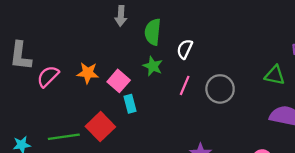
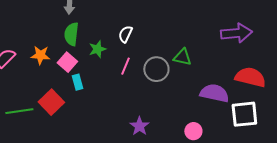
green semicircle: (153, 32) -> (71, 34), moved
green star: (153, 66) -> (97, 49), turned 30
green triangle: (275, 75) -> (182, 57), moved

